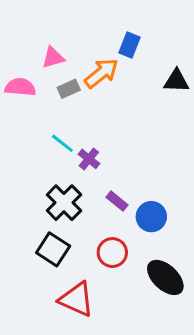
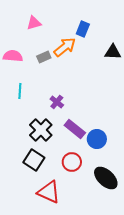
pink triangle: (53, 58) -> (34, 23), moved
cyan line: (62, 143) -> (20, 91), moved, turned 56
purple rectangle: (117, 201) -> (75, 129), size x1.5

